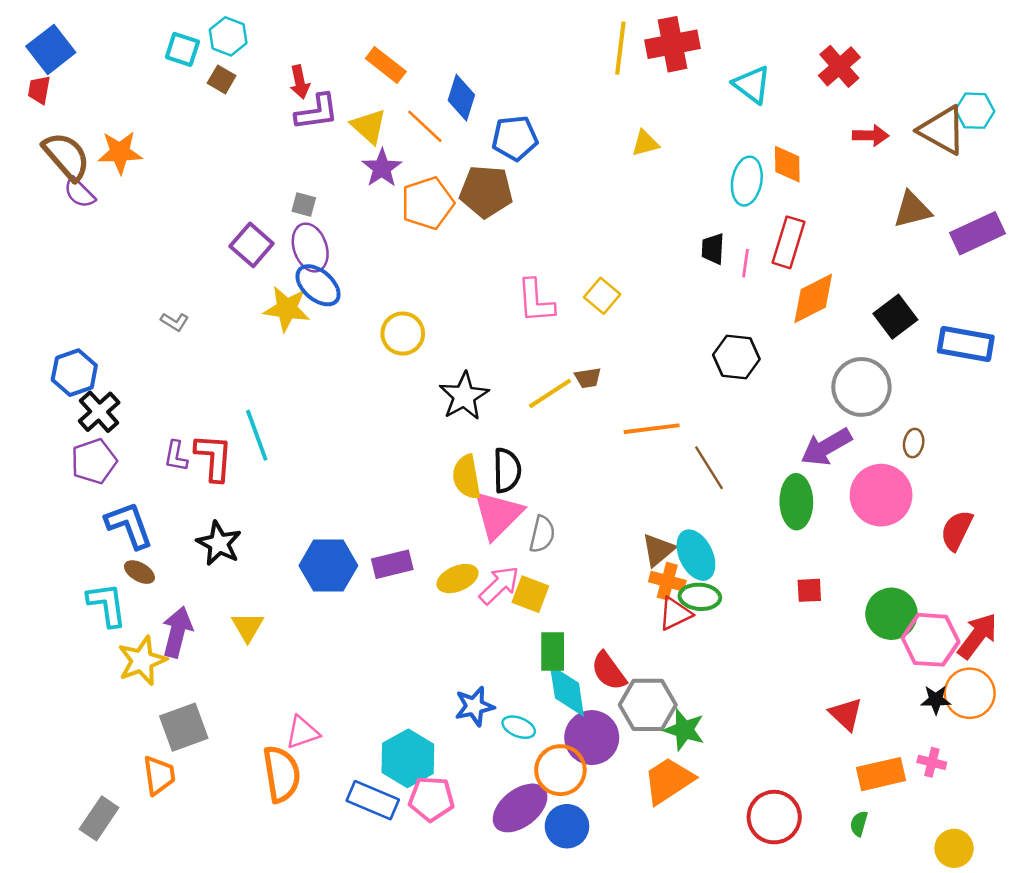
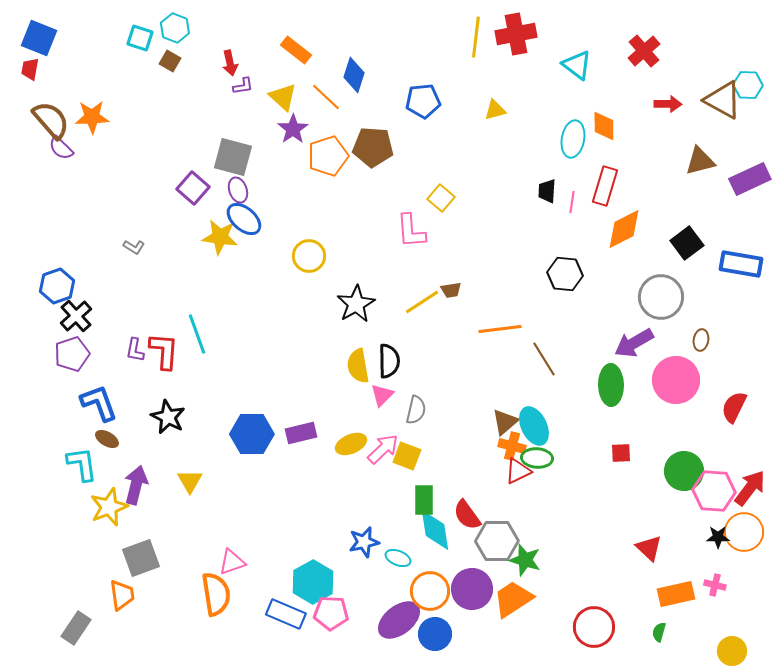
blue square: (51, 49) -> (39, 38), turned -30
purple L-shape: (317, 112) -> (243, 86), size x0.6
blue pentagon: (515, 138) -> (423, 101), moved
gray square: (304, 205) -> (233, 157), size x2.0
purple ellipse: (310, 248) -> (238, 190), size x0.7
yellow square: (602, 296) -> (441, 198), moved
pink triangle: (498, 515) -> (382, 395), size x0.6
purple circle: (592, 738) -> (472, 589), moved

